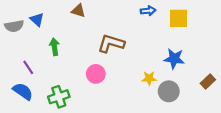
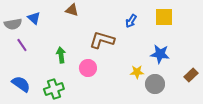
blue arrow: (148, 11) -> (131, 21), moved, turned 128
green arrow: (54, 47) -> (61, 55), moved
purple line: (28, 67) -> (22, 45), moved

